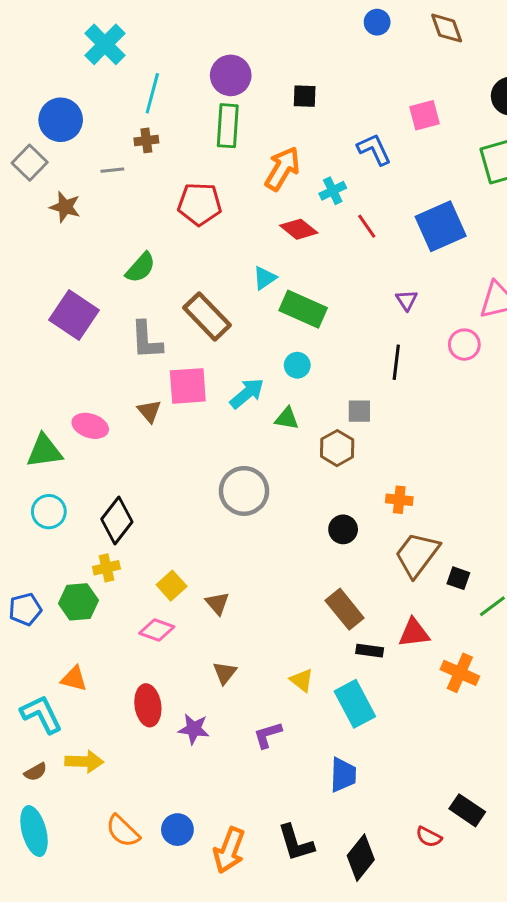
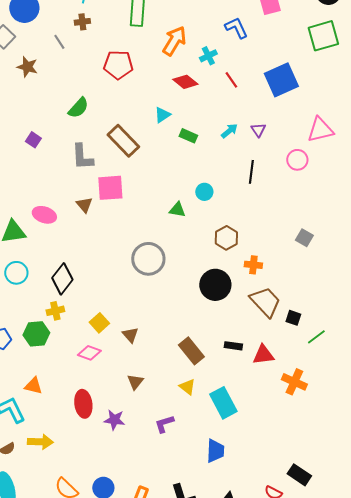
gray line: (112, 170) -> (59, 42), turned 63
green rectangle: (303, 309) -> (188, 136), size x0.6
purple square: (74, 315) -> (33, 140), size x0.5
cyan circle: (297, 365) -> (204, 192), moved
cyan arrow: (247, 393) -> (229, 131), moved, size x0.7
gray square: (359, 411) -> (304, 238), moved, turned 30
brown hexagon: (337, 448) -> (226, 238), moved
black circle: (343, 529) -> (215, 285), size x1.6
brown trapezoid: (417, 555) -> (265, 302), turned 100
brown rectangle: (345, 609) -> (191, 351), moved
black rectangle: (370, 651) -> (233, 346), moved

